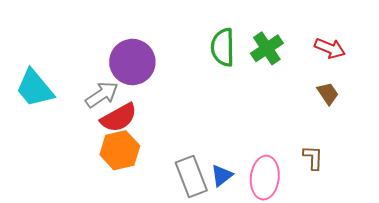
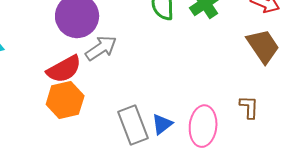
brown trapezoid: (328, 94) -> (263, 46), size x1.6
gray arrow: (102, 95) -> (101, 48), moved

